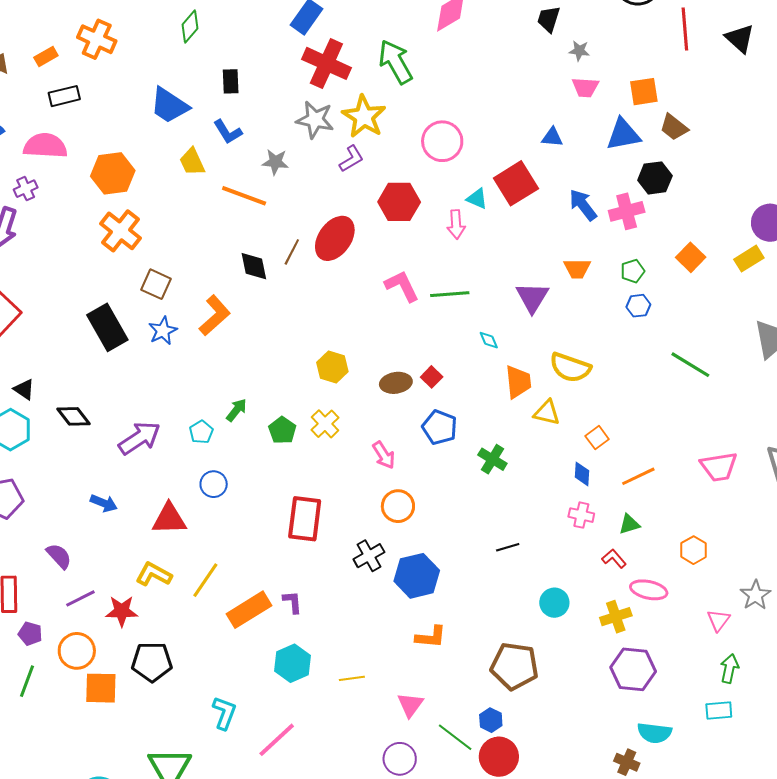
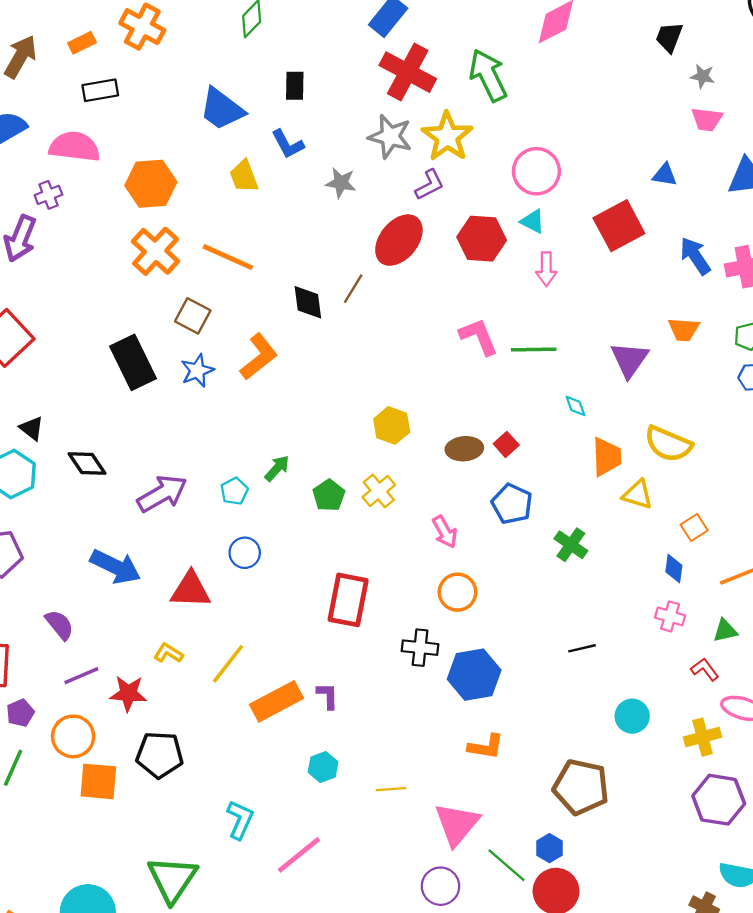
orange line: (244, 196) -> (228, 257), moved
cyan triangle: (477, 199) -> (533, 221), moved
red ellipse: (335, 238) -> (399, 240), moved
blue arrow: (104, 503) -> (116, 567), size x1.6
black cross: (369, 556) -> (420, 648), turned 32
yellow L-shape: (154, 574) -> (168, 653), size x0.7
purple pentagon: (30, 634) -> (20, 713), turned 30
cyan hexagon: (292, 663) -> (323, 767), size x0.7
pink triangle: (410, 705) -> (457, 824), size x1.5

